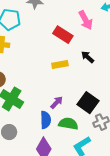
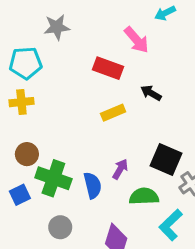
blue semicircle: (46, 120) -> (93, 185), moved

